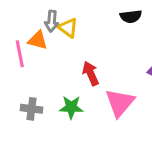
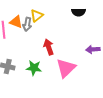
gray arrow: (52, 21) -> (27, 24), moved
yellow triangle: (68, 28) -> (37, 16), turned 40

